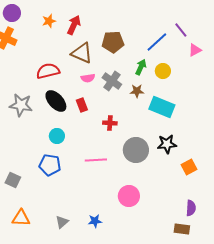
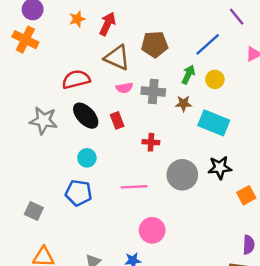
purple line: (181, 30) -> (237, 17), moved
gray cross: (112, 81) -> (153, 91), turned -30
pink circle: (129, 196) -> (152, 230), moved

